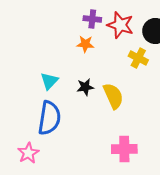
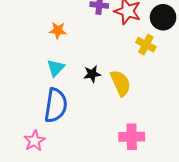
orange star: (85, 44) -> (58, 30), moved

